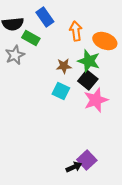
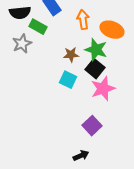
purple square: (87, 160) -> (92, 126), moved

